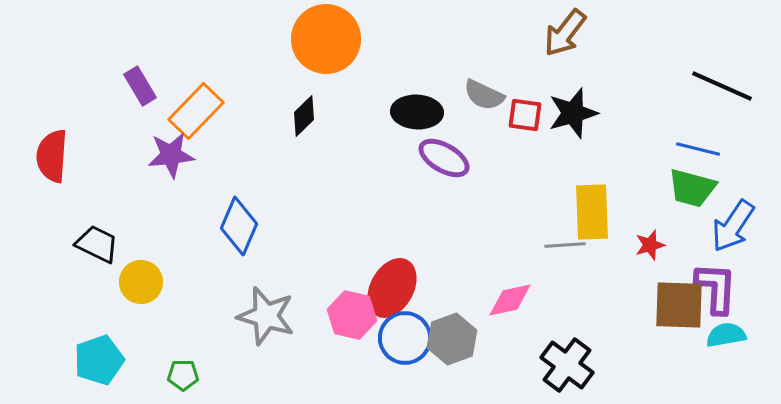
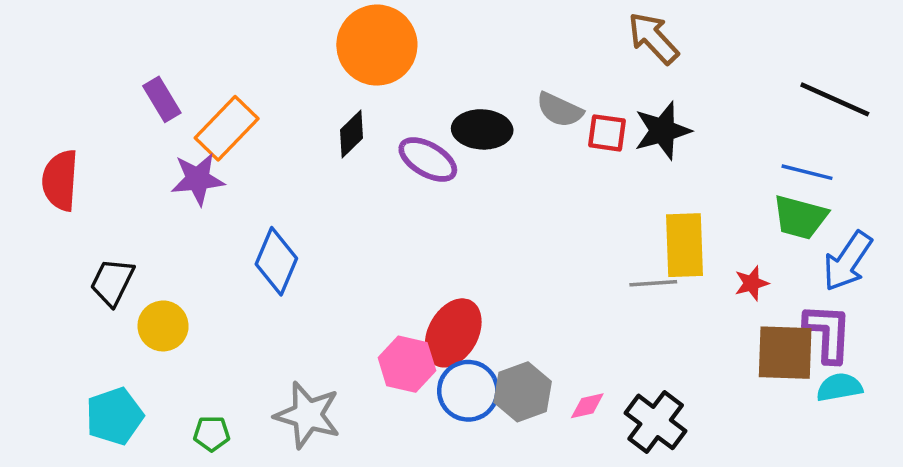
brown arrow: (565, 33) -> (653, 38), turned 99
purple ellipse: (444, 158) -> (428, 160), moved
black trapezoid: (97, 244) -> (112, 282), turned -90
pink diamond: (510, 300) -> (587, 406), moved, size x0.7
gray star: (266, 316) -> (308, 415), moved

